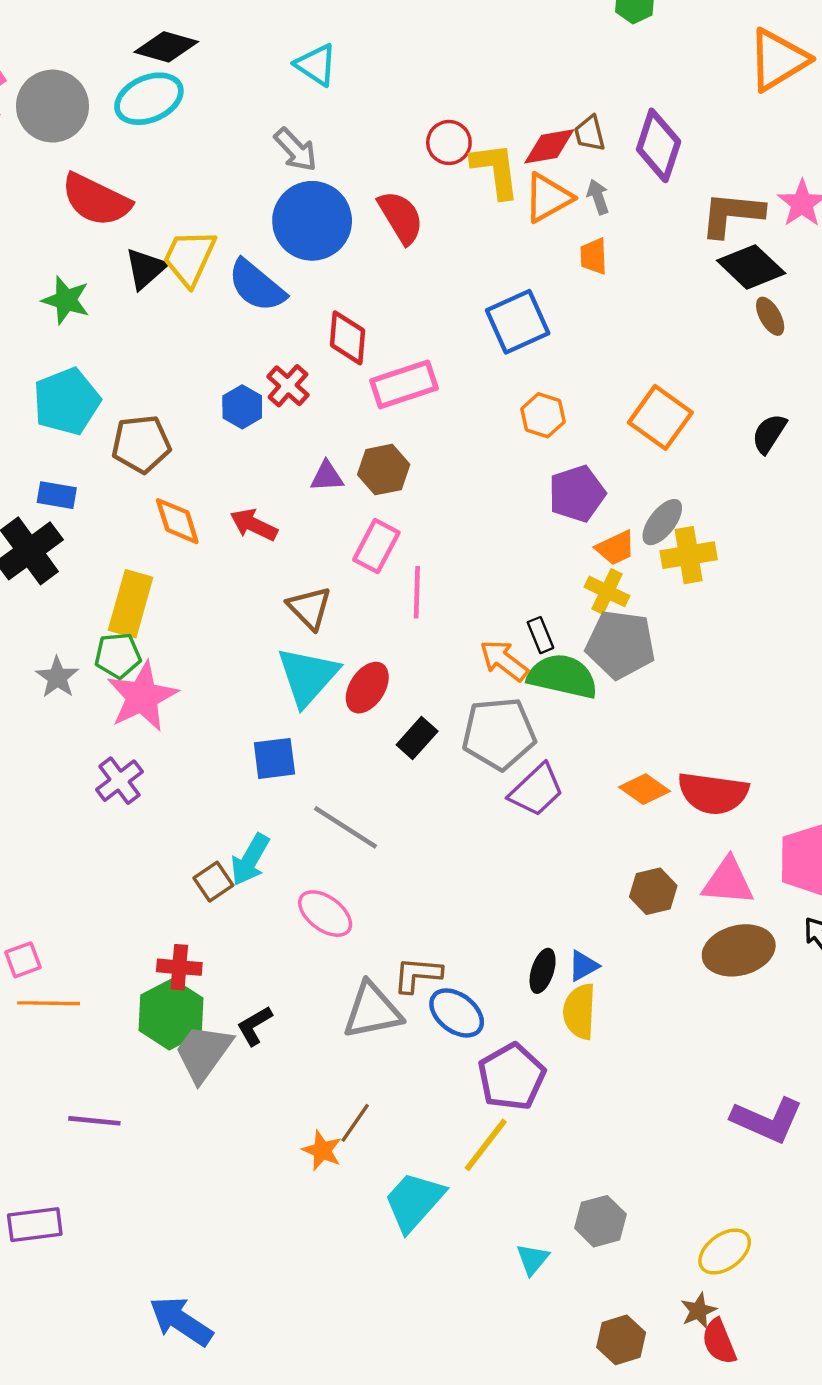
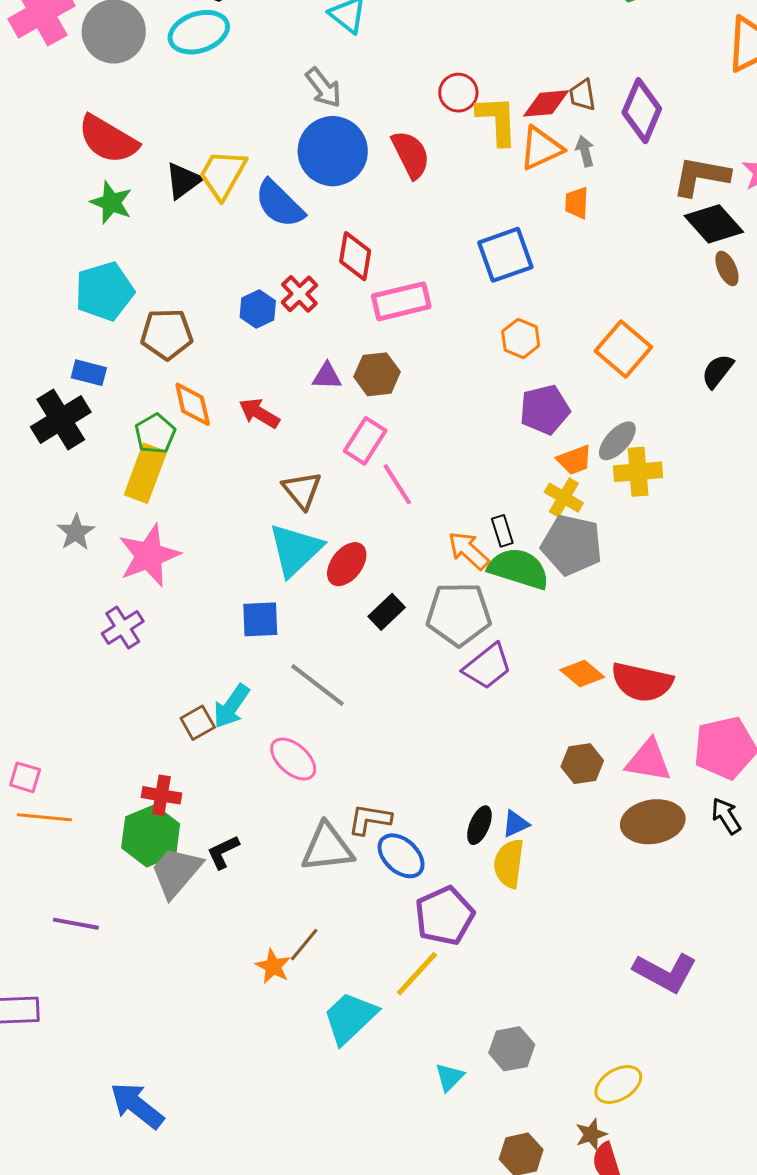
red semicircle: (96, 200) -> (108, 139), moved
pink line: (417, 592) -> (397, 484), turned -39
green pentagon: (118, 655) -> (155, 434), moved, turned -30
pink square: (23, 960) -> (25, 777), turned 32

